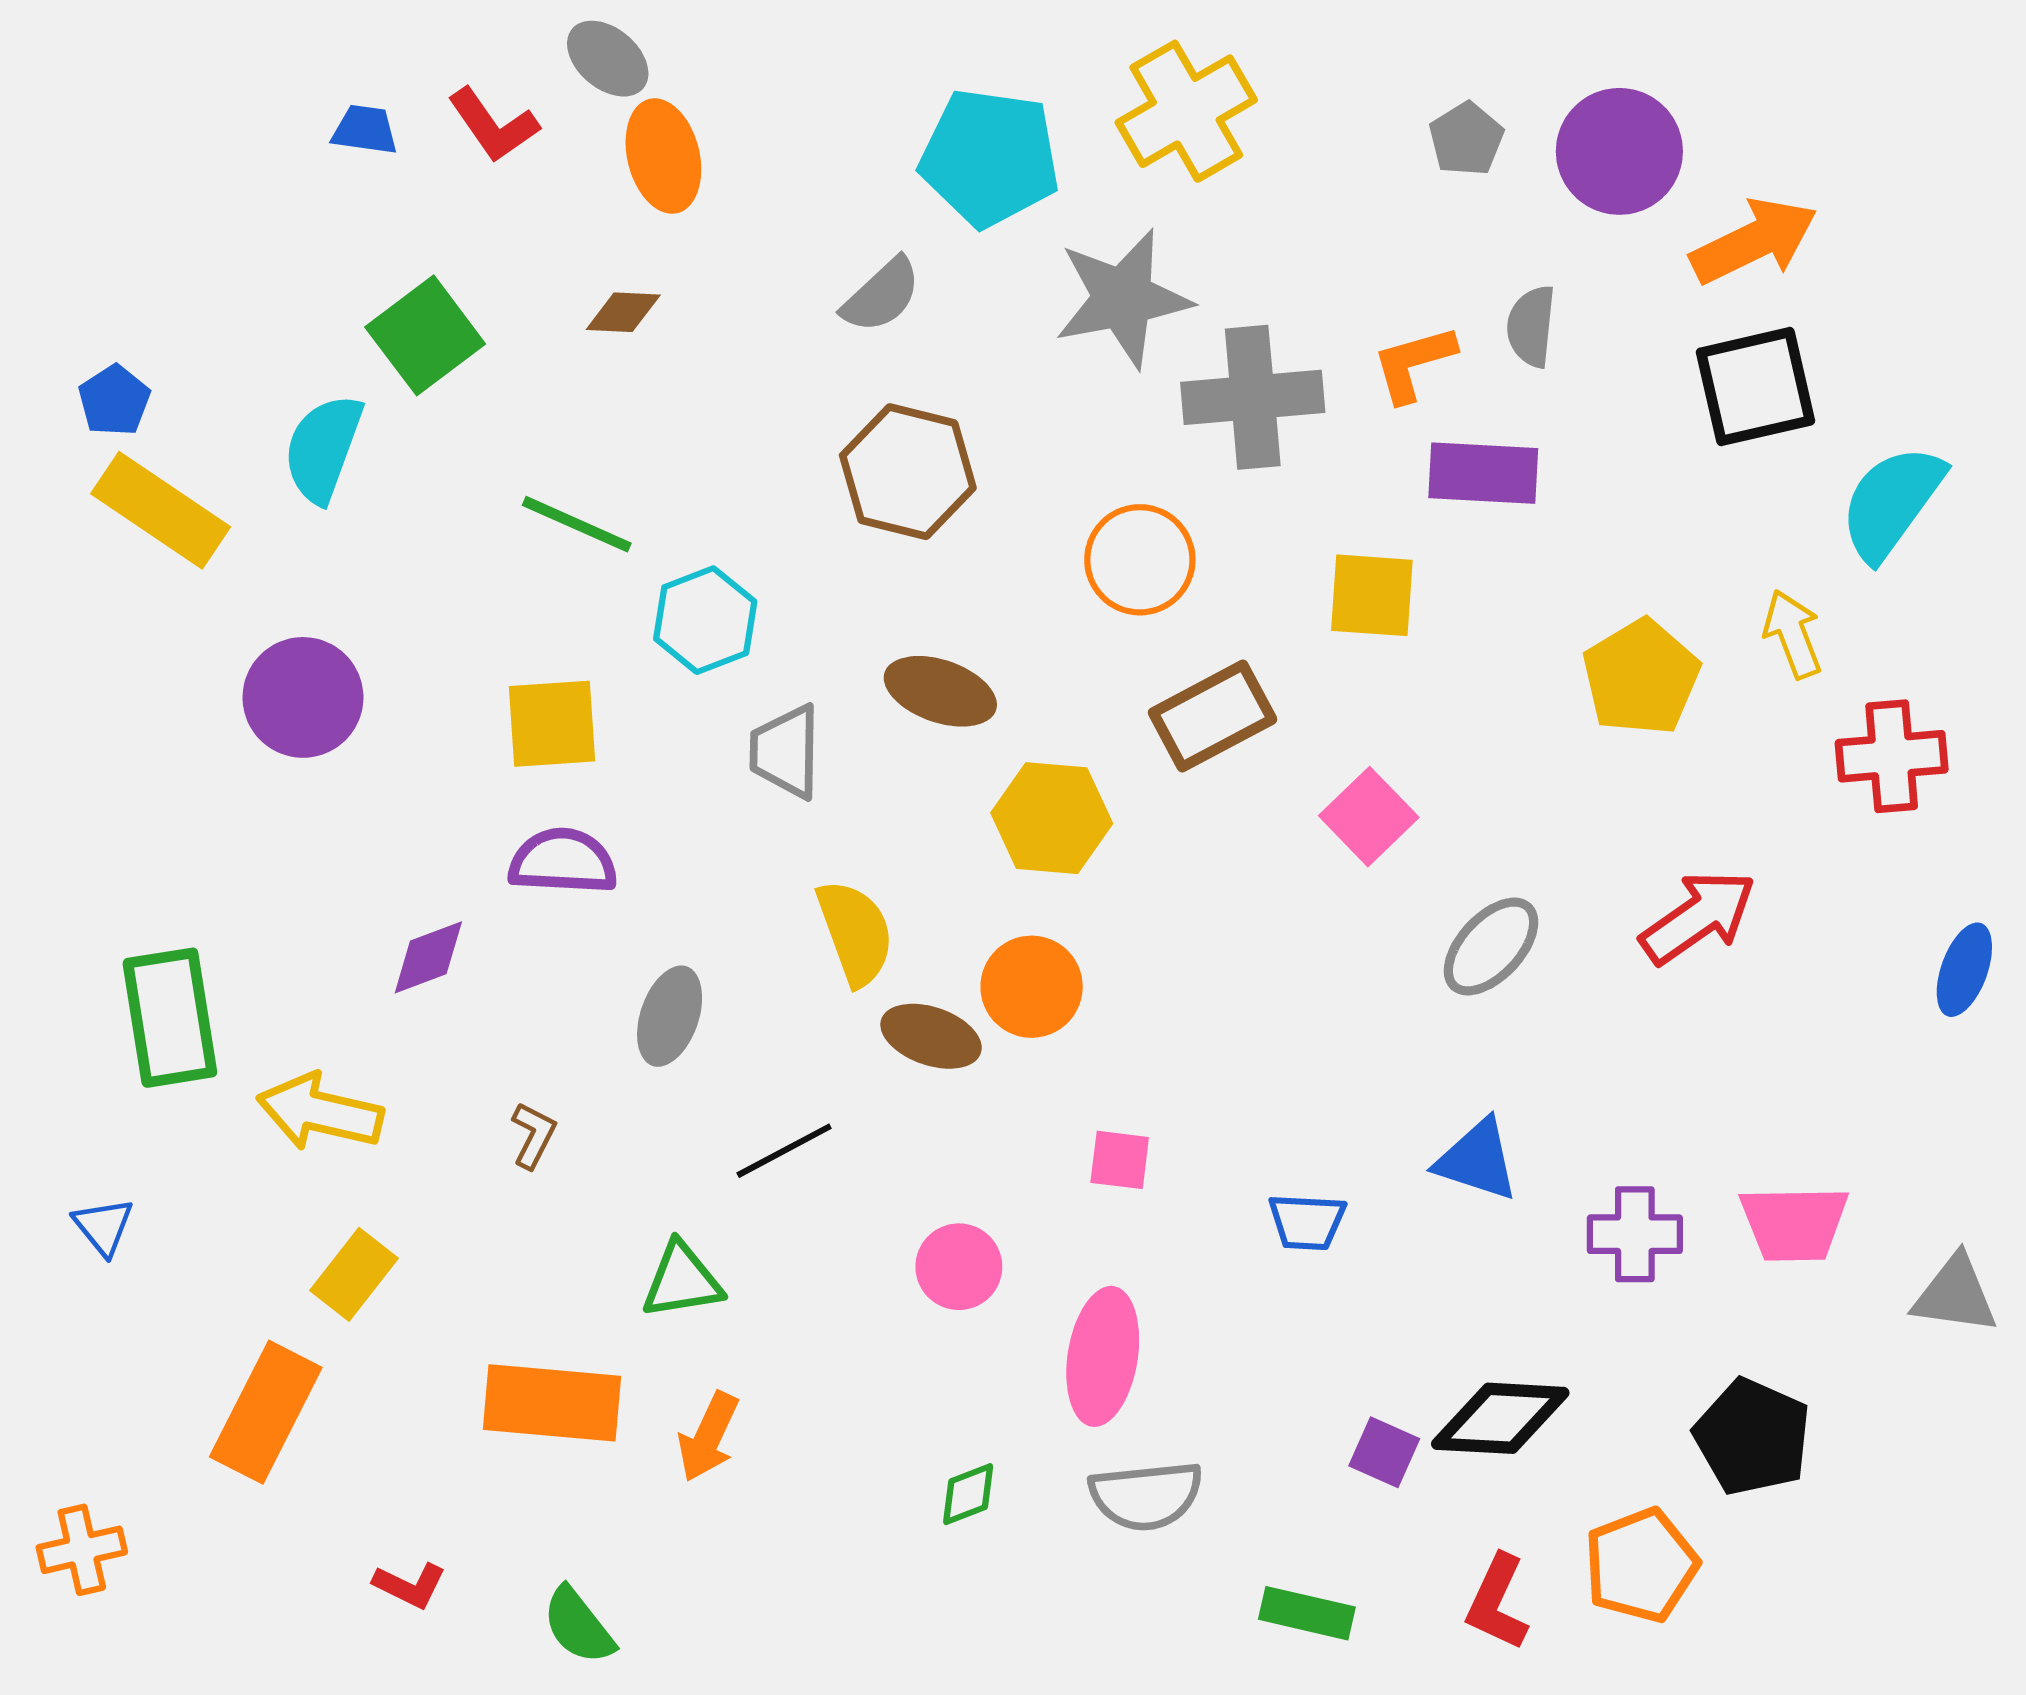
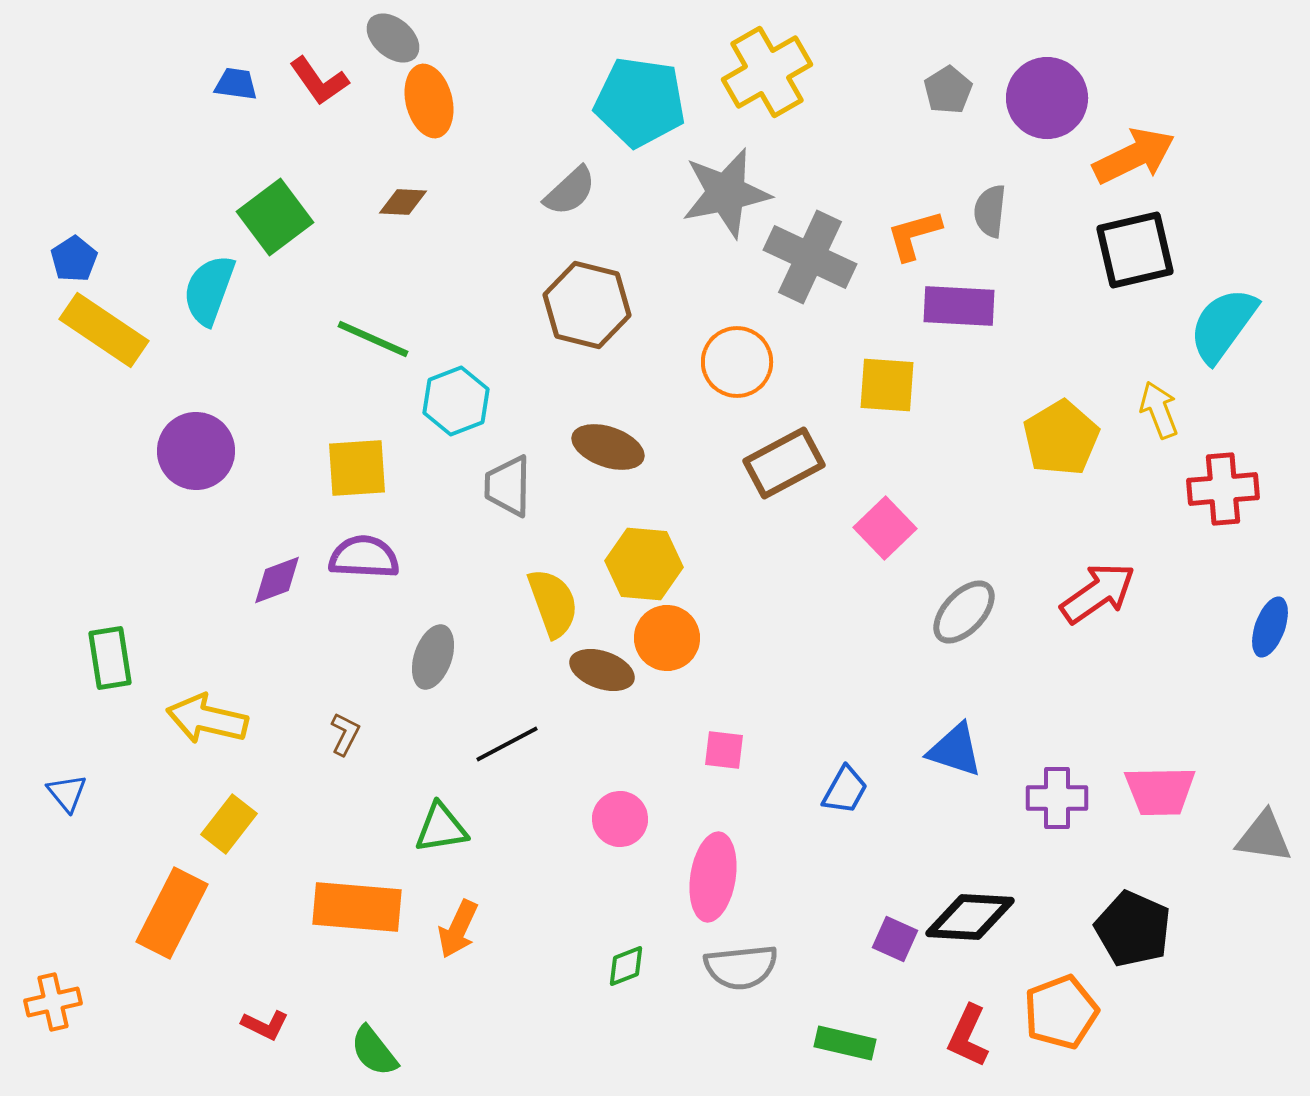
gray cross: (1253, 397) -> (810, 257), turned 30
yellow hexagon: (1052, 818) -> (644, 564), moved
purple diamond: (428, 957) -> (277, 580), moved
green rectangle: (170, 1018) -> (110, 658), size x0.7
blue trapezoid: (1307, 1222) -> (845, 790), turned -64

